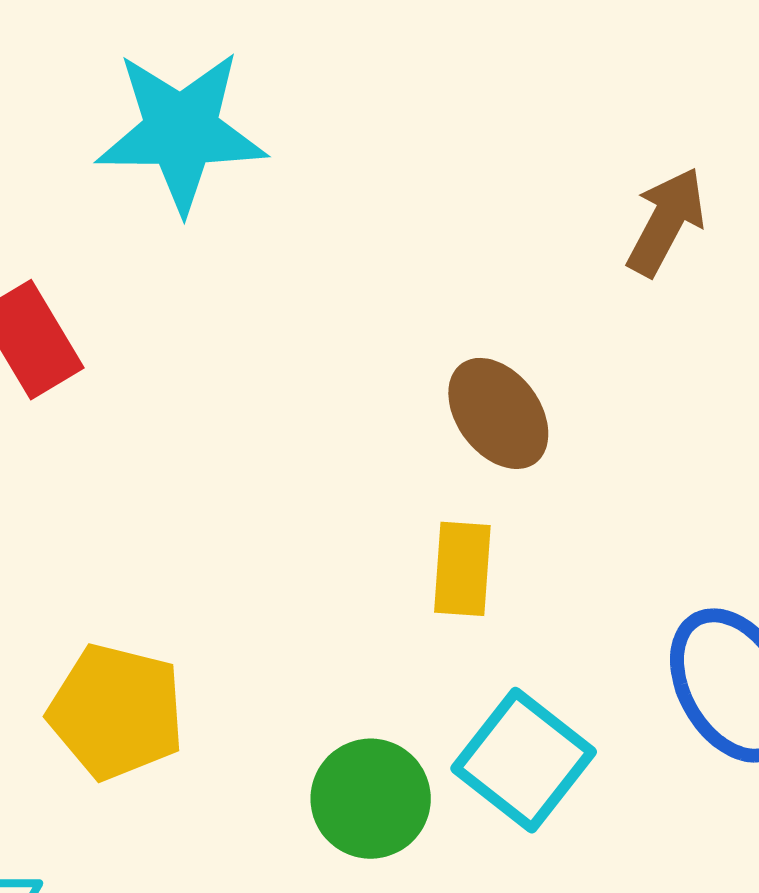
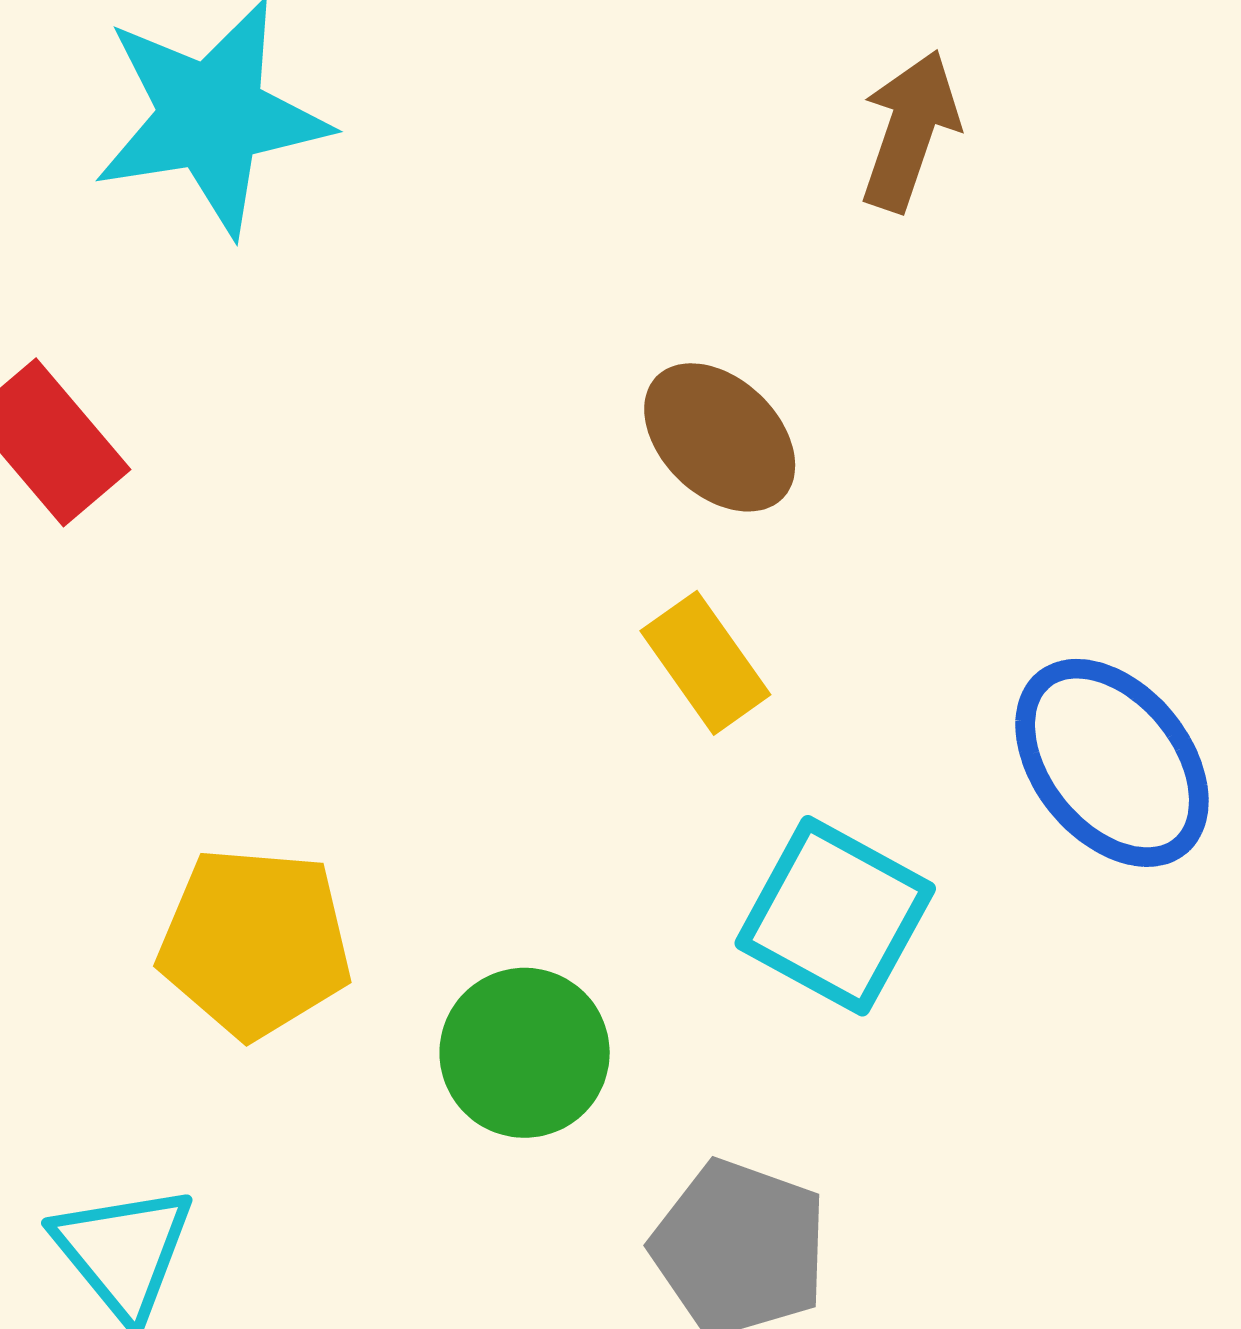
yellow rectangle: (462, 569) -> (705, 663), turned -30
green circle: (371, 799) -> (525, 1053), moved

